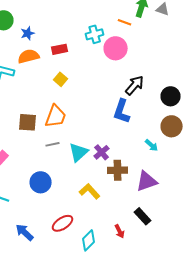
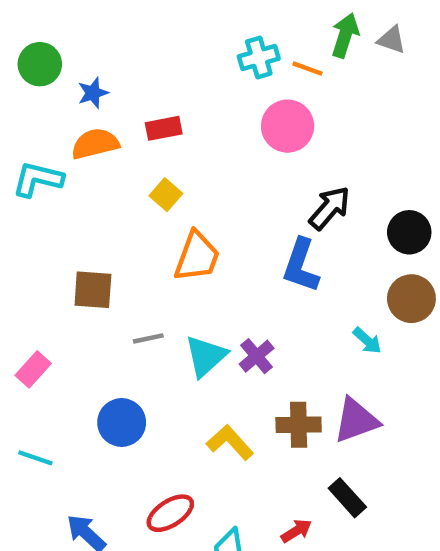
cyan cross: (95, 34) -> (259, 58), moved
orange trapezoid: (56, 116) -> (197, 257), moved
brown cross: (118, 170) -> (299, 425), moved
red arrow: (120, 231) -> (296, 531), turned -96

